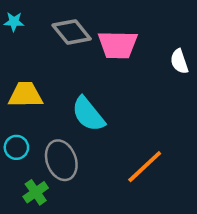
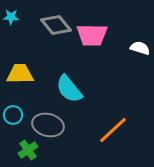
white semicircle: (179, 61) -> (140, 48), turned 126
gray ellipse: (61, 160) -> (48, 125), turned -56

